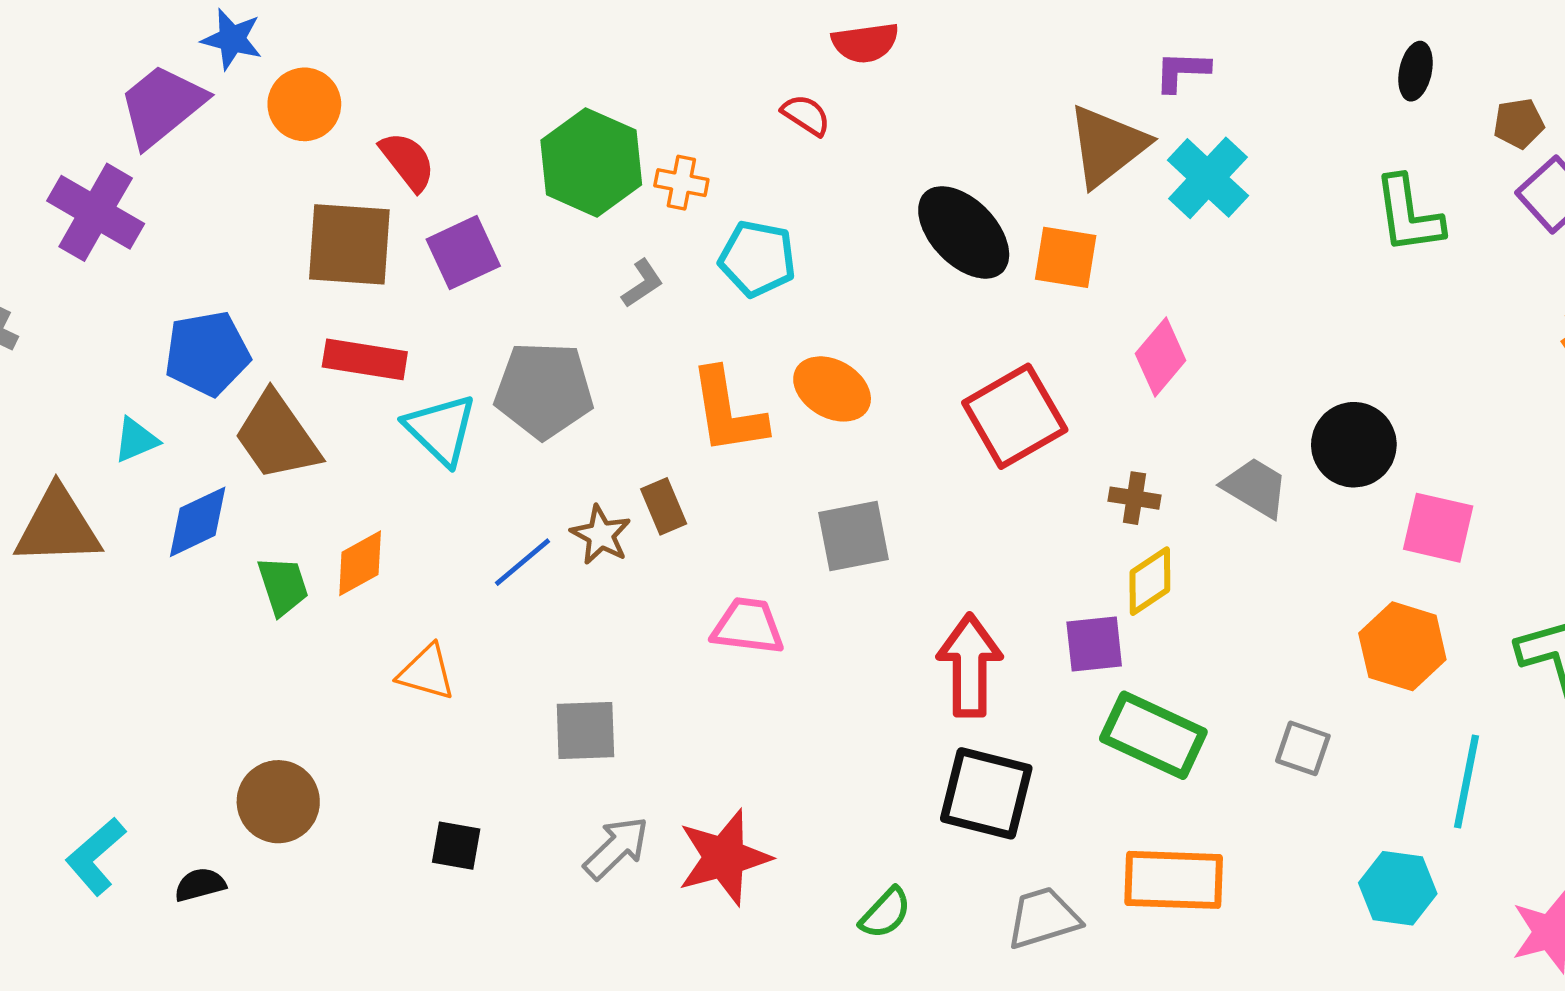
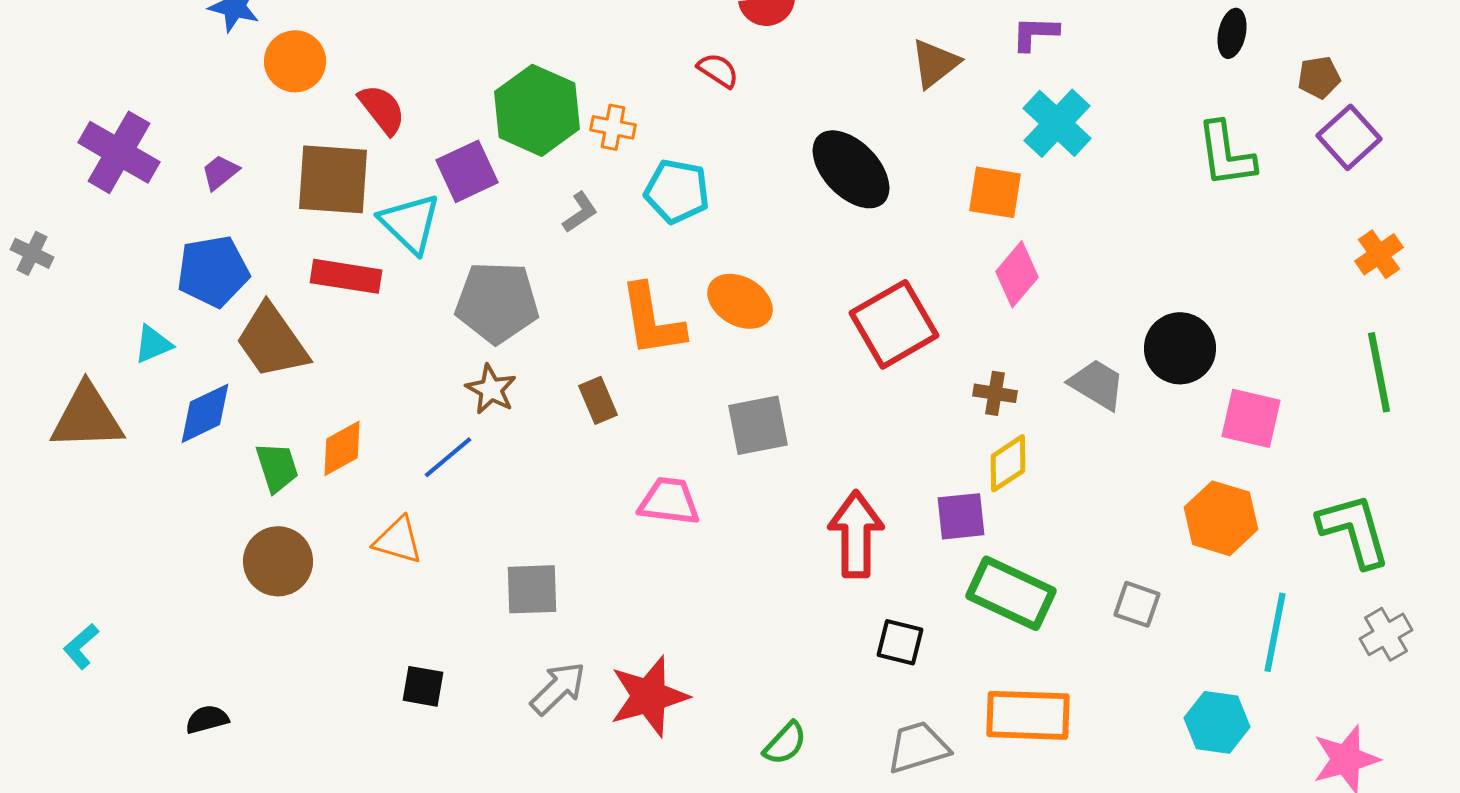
purple trapezoid: (162, 106) -> (220, 172), moved, size x0.5
brown triangle: (1107, 146) -> (935, 63), moved, size x0.7
purple square: (463, 253) -> (467, 171), moved
orange square: (1066, 257) -> (995, 192), moved
cyan triangle: (441, 429) -> (410, 223), moved
brown star: (601, 535) -> (491, 389), moved
blue line: (523, 562) -> (448, 457), moved
black square: (986, 793) -> (900, 642), moved, size x0.6
brown circle: (278, 802) -> (278, 561), moved
cyan L-shape: (96, 856) -> (81, 646), moved, size x0.7

